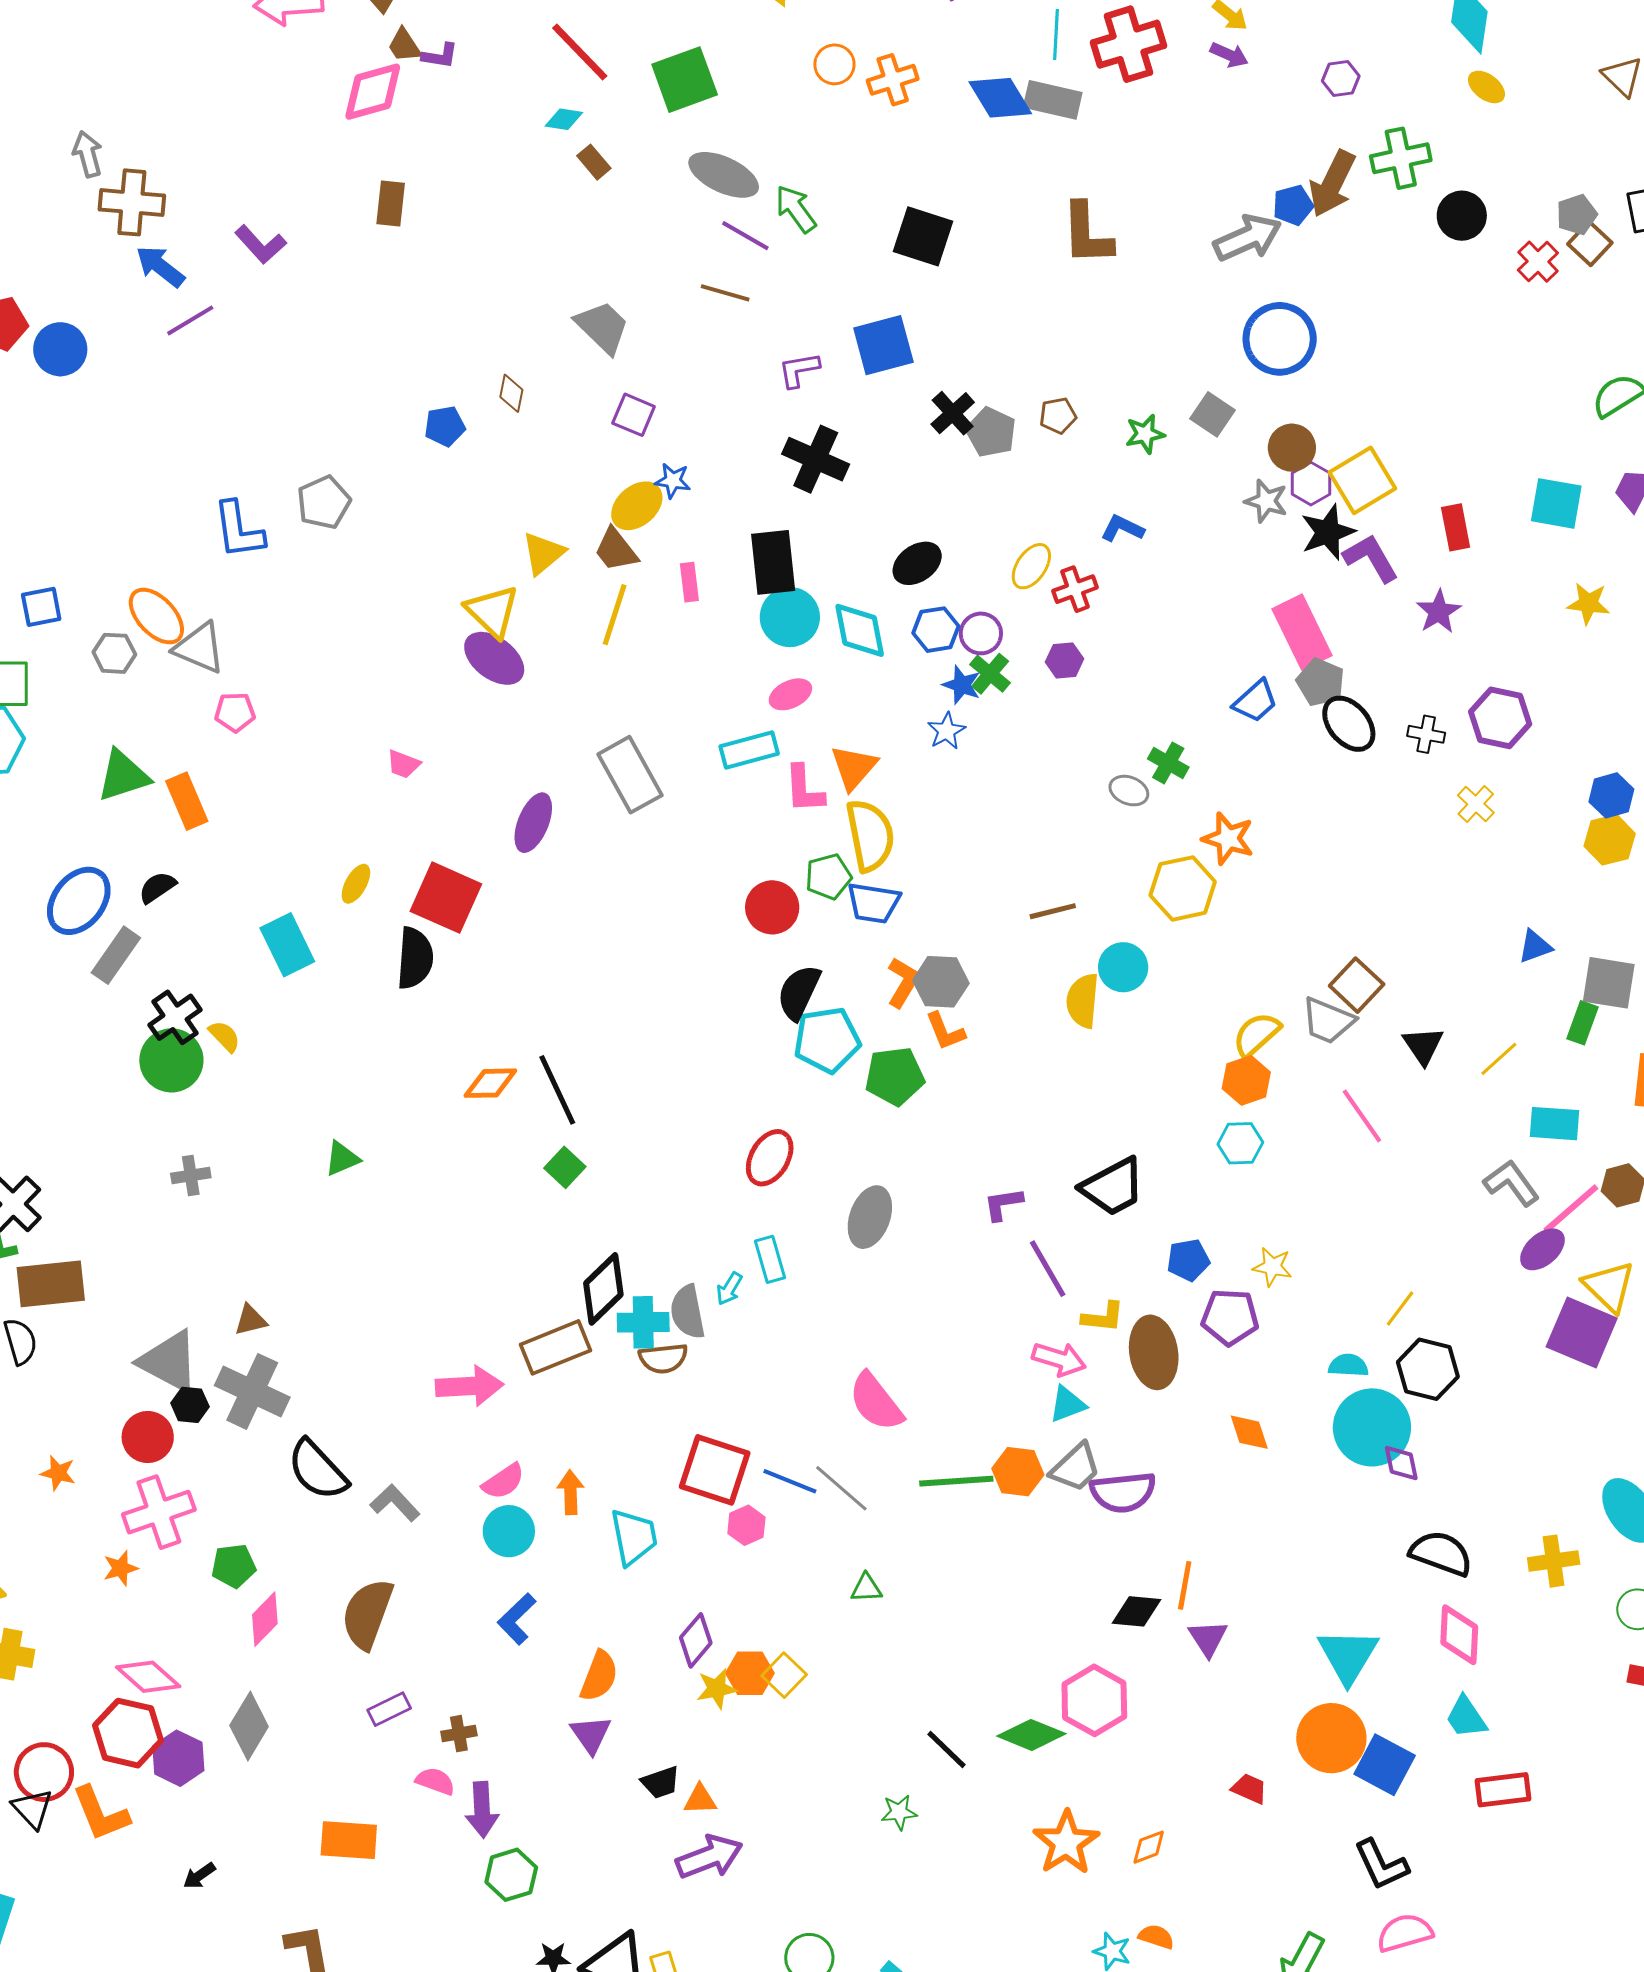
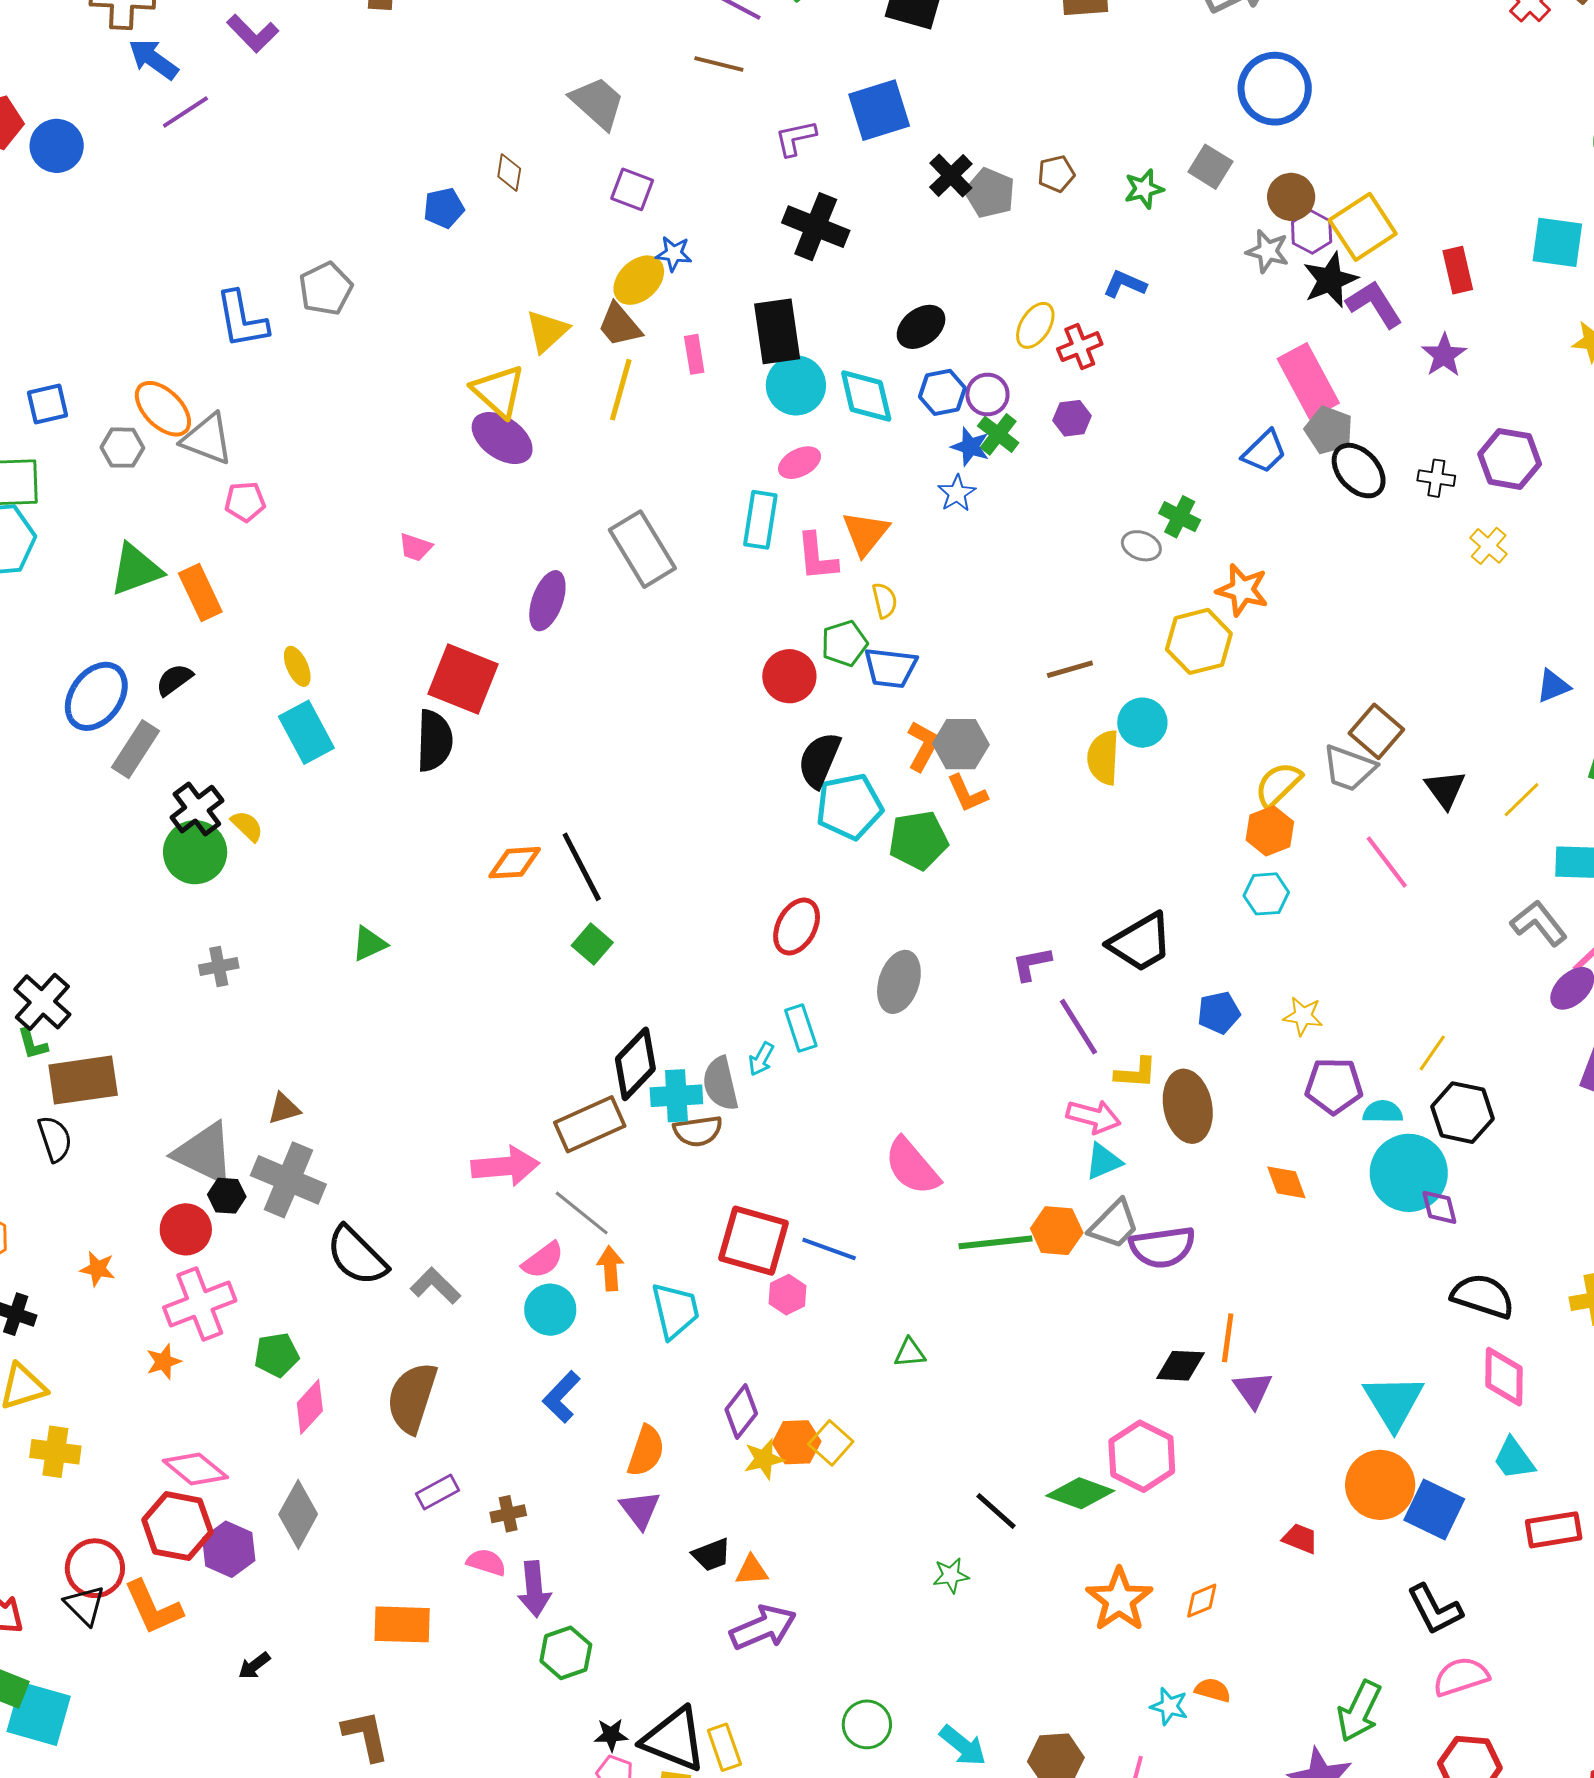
cyan rectangle: (749, 750) -> (760, 520), turned -64
yellow semicircle: (870, 835) -> (885, 600), size x0.5
yellow ellipse: (356, 884) -> (297, 666), moved, turned -51
purple pentagon: (1230, 1317) -> (1334, 1086), moved
gray line: (841, 1488) -> (582, 1213), moved

